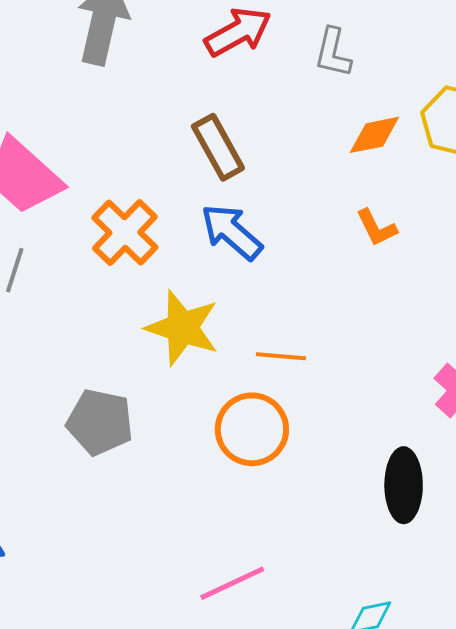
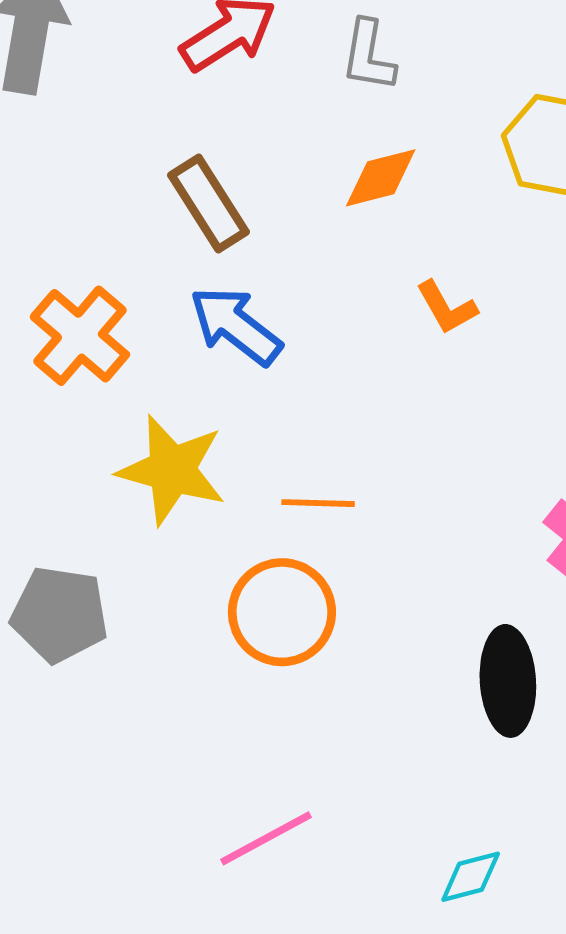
orange diamond: (374, 135) -> (381, 178), moved

